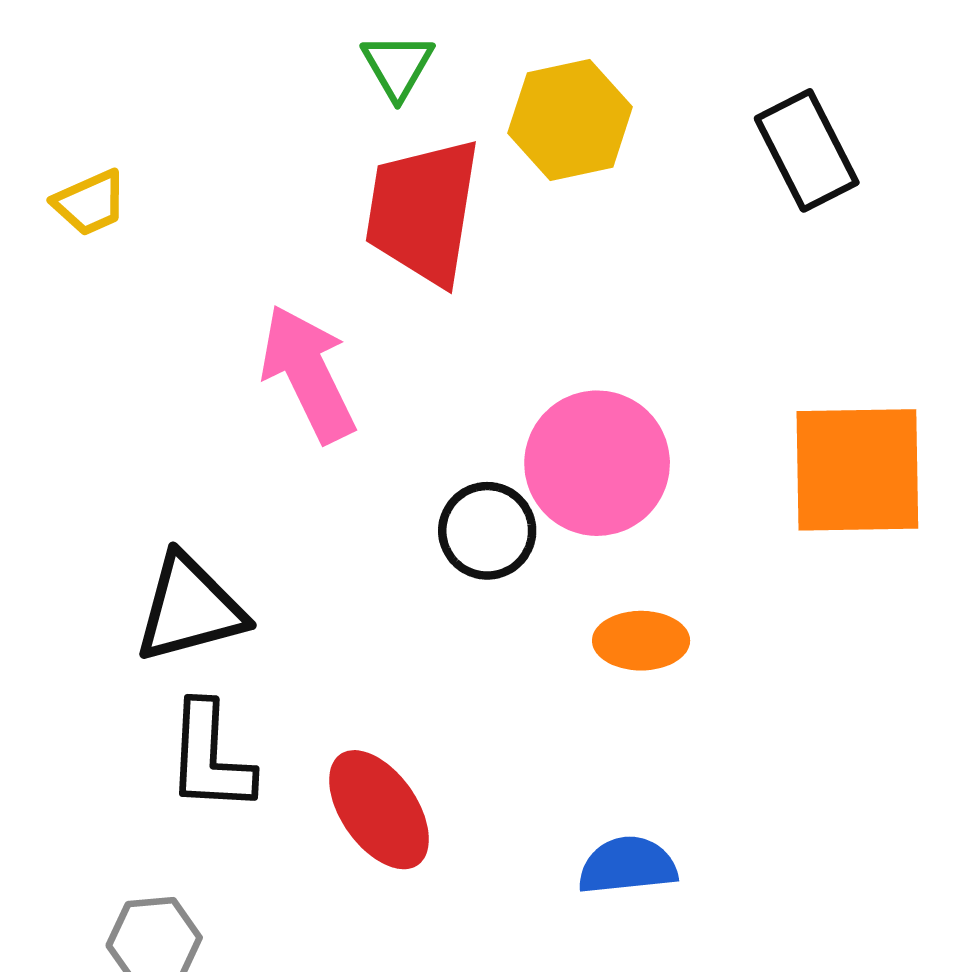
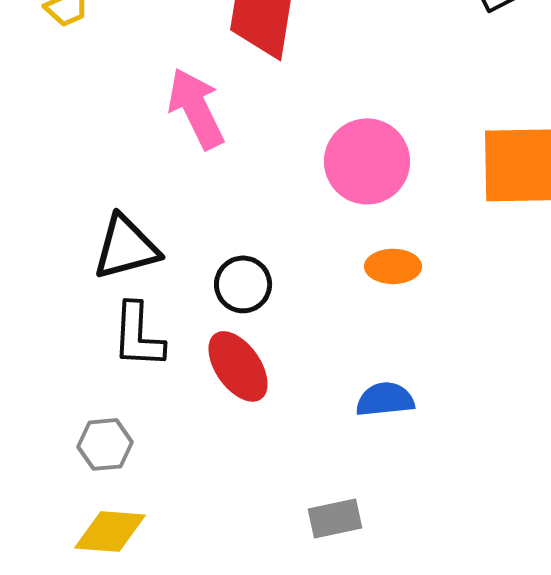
black circle: (487, 531) -> (243, 284), moved

